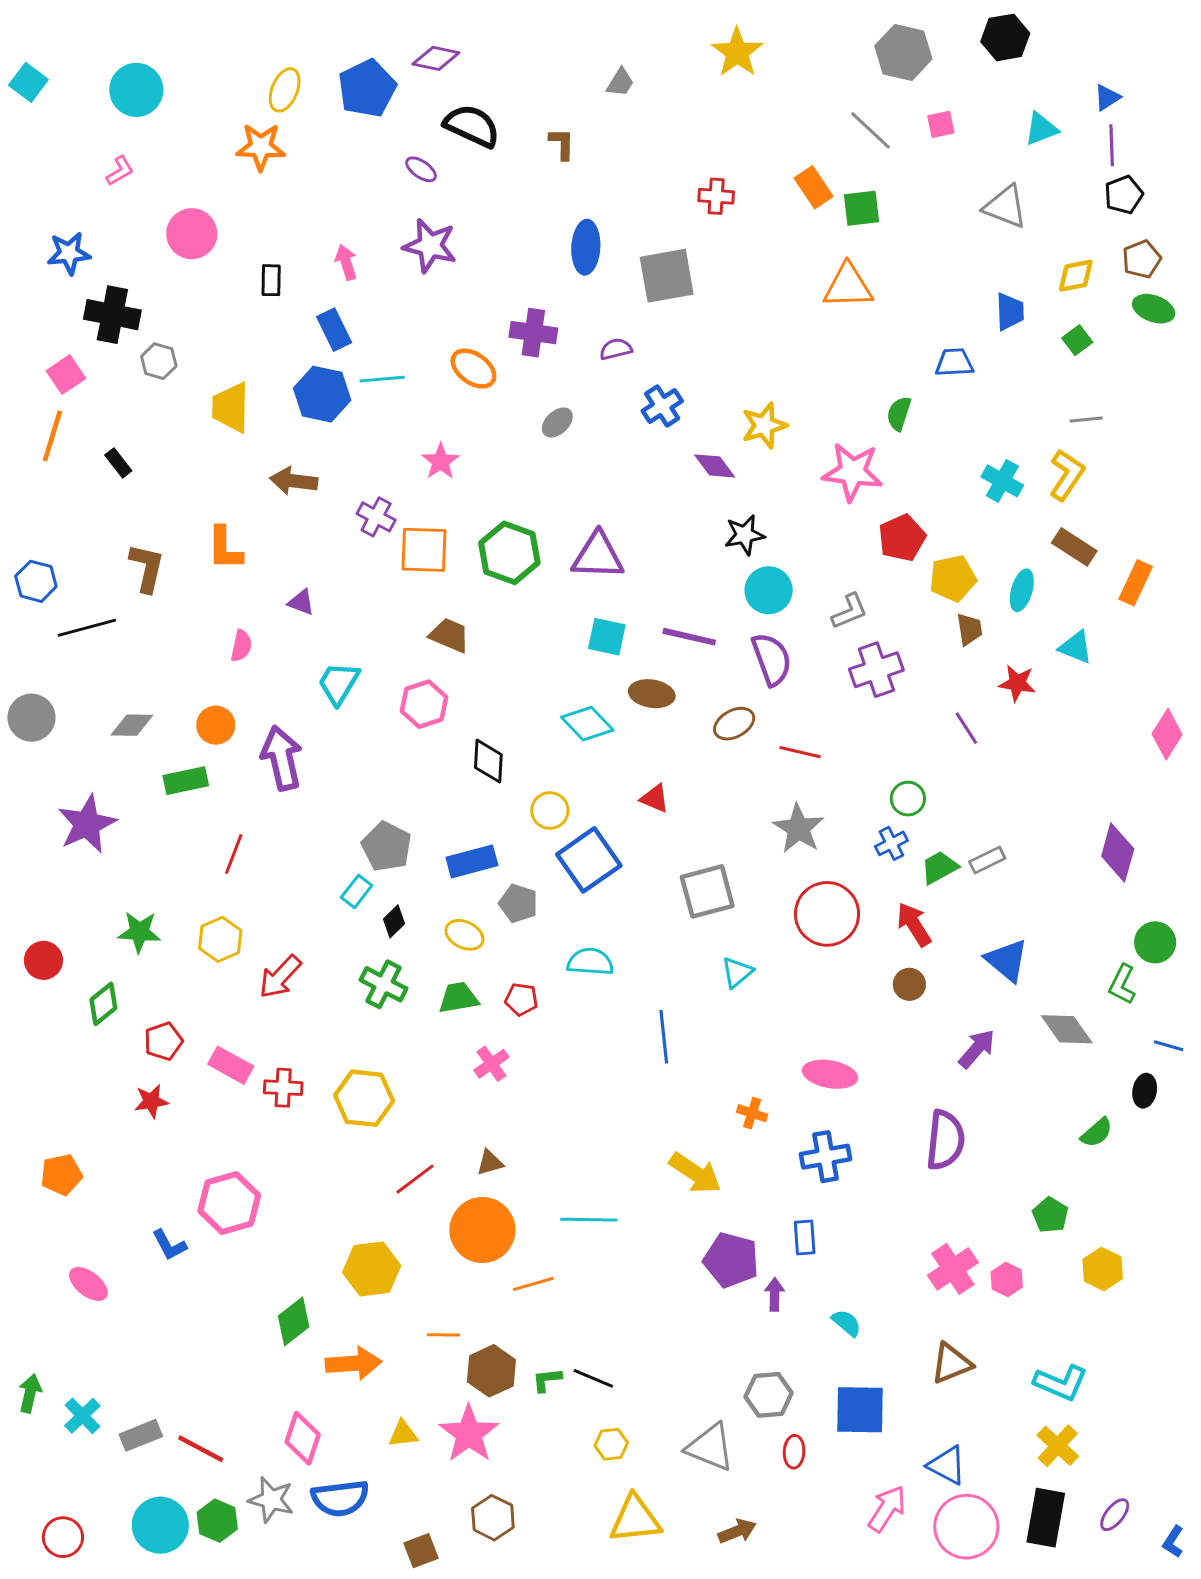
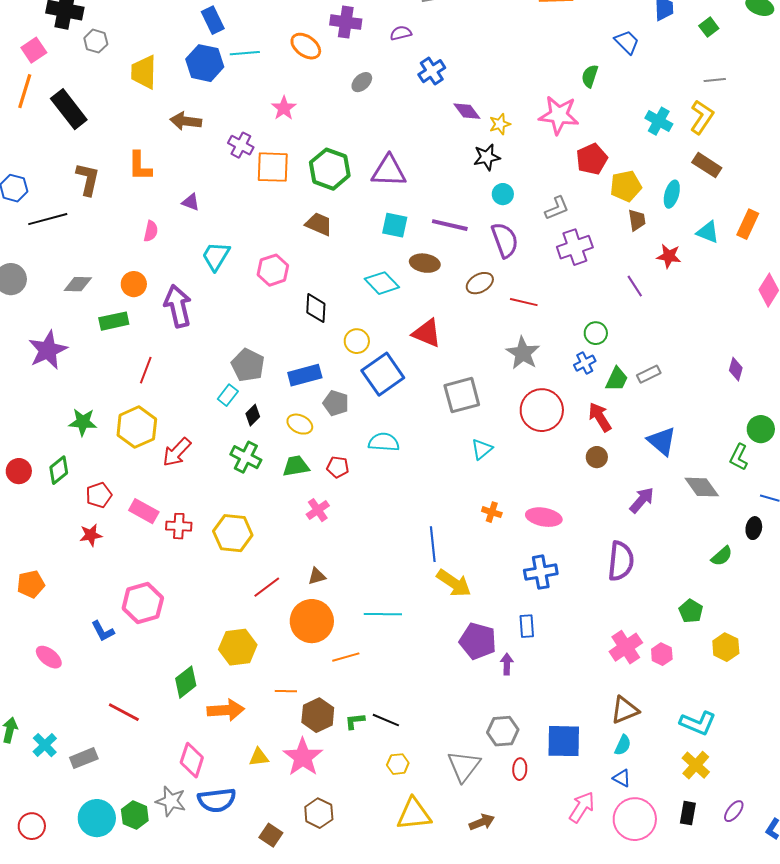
blue trapezoid: (954, 363) -> (627, 42), turned 48
yellow star: (764, 425) -> (500, 124), moved, size x0.7
black rectangle: (118, 463) -> (69, 109), size x2.0
orange rectangle: (1136, 583) -> (748, 224), moved
cyan circle: (769, 590) -> (503, 194), size x0.7
brown trapezoid: (449, 635) -> (319, 224), moved
red triangle: (655, 799) -> (427, 333), size x1.5
purple diamond: (1118, 852) -> (736, 369), size x0.6
green trapezoid: (939, 867) -> (617, 379), turned 144
yellow hexagon: (220, 939) -> (137, 427), size x1.4
red circle: (43, 960) -> (19, 471), moved
blue line: (664, 1037) -> (433, 544), moved
orange cross: (752, 1113) -> (492, 512), moved
cyan semicircle: (846, 1323) -> (623, 745), moved, turned 75
gray triangle: (710, 1447) -> (464, 766), turned 45
red line: (201, 1449) -> (124, 712), moved
blue triangle: (947, 1465) -> (622, 778), size x0.7
black rectangle: (1046, 1518) -> (688, 813), size x0.6
brown square: (421, 1551) -> (271, 835), turned -35

